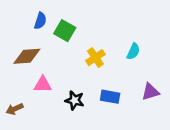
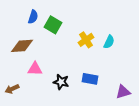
yellow cross: (95, 58) -> (86, 40), moved
purple triangle: (150, 92) -> (123, 92), moved

